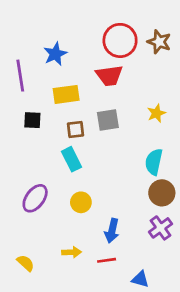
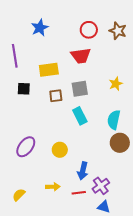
red circle: (120, 40) -> (89, 30), size x0.7
blue star: (55, 54) -> (40, 28), moved
cyan rectangle: (71, 159) -> (80, 116), moved
purple cross: (161, 228) -> (101, 186), moved
yellow semicircle: (26, 263) -> (19, 195), turned -88

